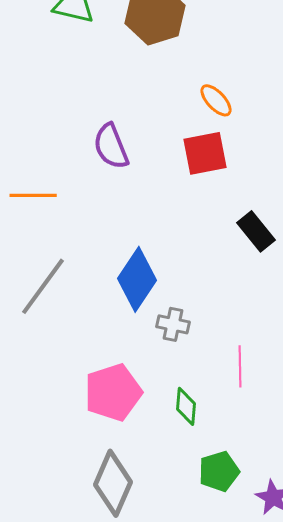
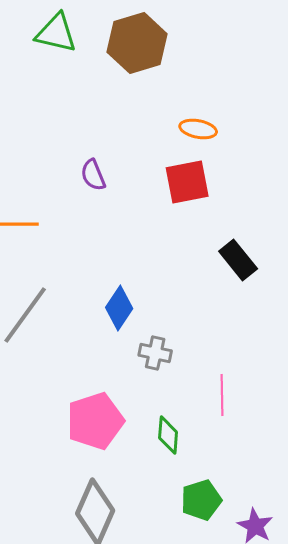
orange ellipse: (216, 100) -> (198, 129), turned -36
purple semicircle: (111, 146) -> (93, 175), size x0.7
blue diamond: (137, 279) -> (119, 308), size x0.7

